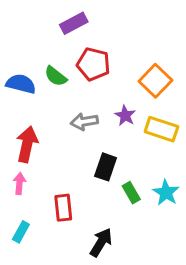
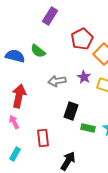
purple rectangle: (74, 23) -> (50, 16), turned -30
red pentagon: (93, 64) -> (82, 39), moved, turned 30
pink arrow: (19, 184) -> (14, 122), turned -32
green rectangle: (131, 193) -> (88, 128), turned -48

